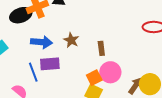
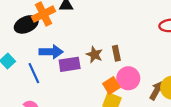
brown star: (71, 40) -> (94, 55), moved
purple rectangle: (50, 64) -> (70, 64), moved
blue line: (33, 72) -> (34, 73), moved

